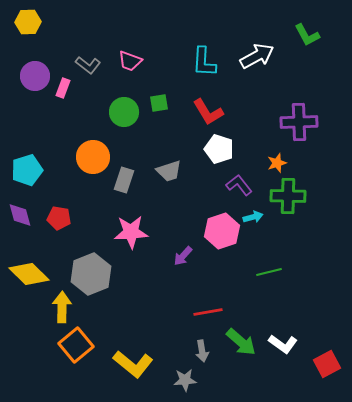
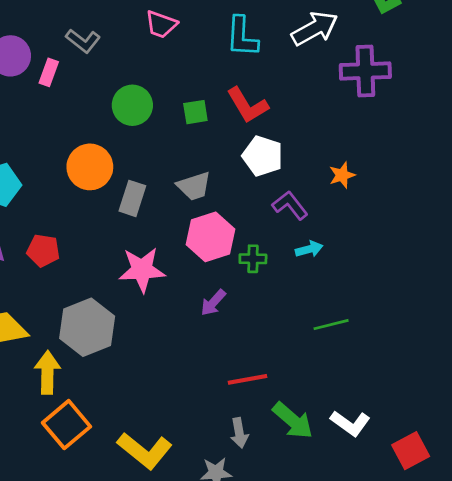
pink trapezoid: (130, 61) -> (161, 24), moved
green square: (159, 103) -> (195, 112), moved
purple cross: (299, 122) -> (365, 71), moved
green cross: (288, 196) -> (253, 259), moved, size x0.6
pink hexagon: (222, 231) -> (210, 237), moved

